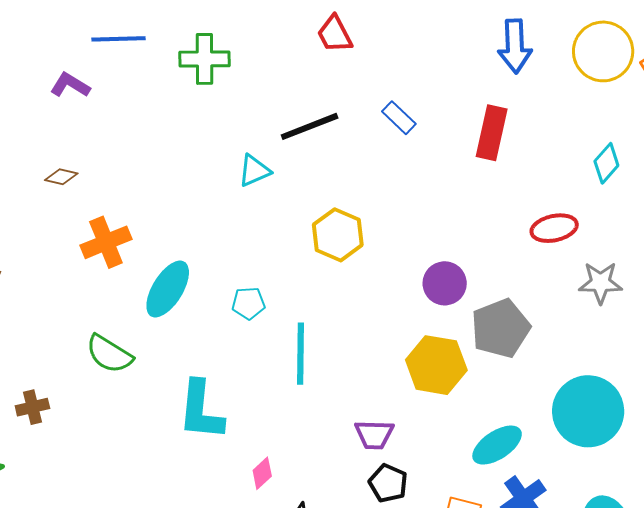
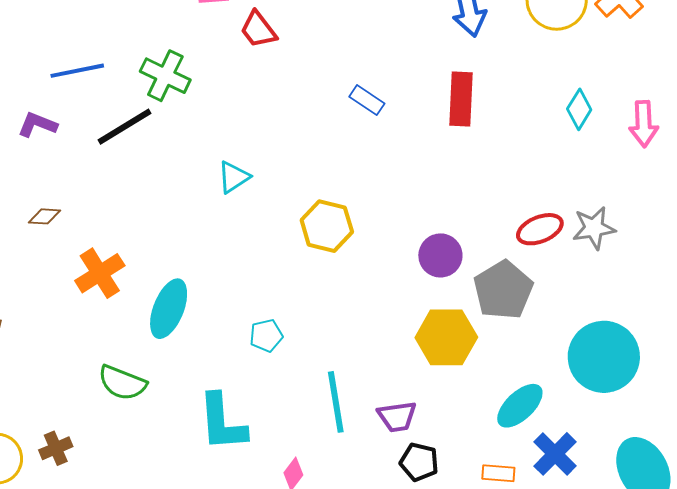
red trapezoid: (335, 34) -> (258, 30), moved
green cross: (204, 59) -> (165, 76), turned 36
black line: (310, 126) -> (124, 127), moved
red ellipse: (554, 228) -> (540, 229), moved
cyan pentagon: (248, 303) -> (266, 335), moved
cyan line: (301, 354) -> (336, 402), moved

